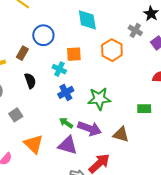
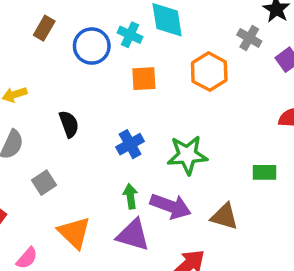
brown rectangle: (22, 53) -> (44, 28), moved
cyan cross: (59, 69) -> (130, 35), moved
green arrow: (66, 123) -> (130, 196), turned 48

